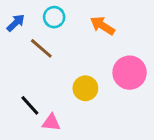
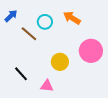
cyan circle: (54, 17) -> (45, 22), moved
pink triangle: (51, 122) -> (47, 86), moved

